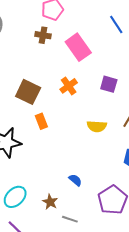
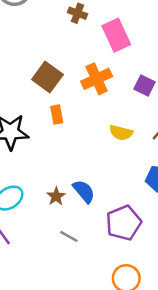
orange cross: (69, 86) -> (97, 79), size x1.4
blue semicircle: (75, 180) -> (84, 191), size x1.5
brown star: (50, 202) -> (56, 196), moved

